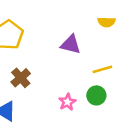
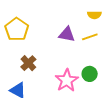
yellow line: (102, 69) -> (90, 37), moved
pink star: (67, 102) -> (67, 80), size x1.6

